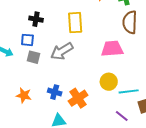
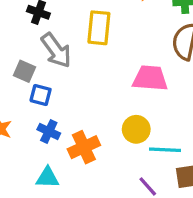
blue square: (27, 40) -> (41, 95), moved
gray arrow: (62, 51) -> (56, 50), moved, turned -105

